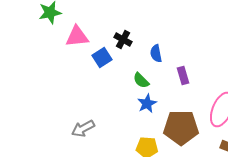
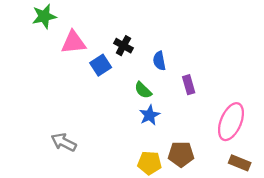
gray arrow: (83, 128) -> (64, 142), moved, turned 55
brown pentagon: (181, 128) -> (181, 154), moved, size x0.7

